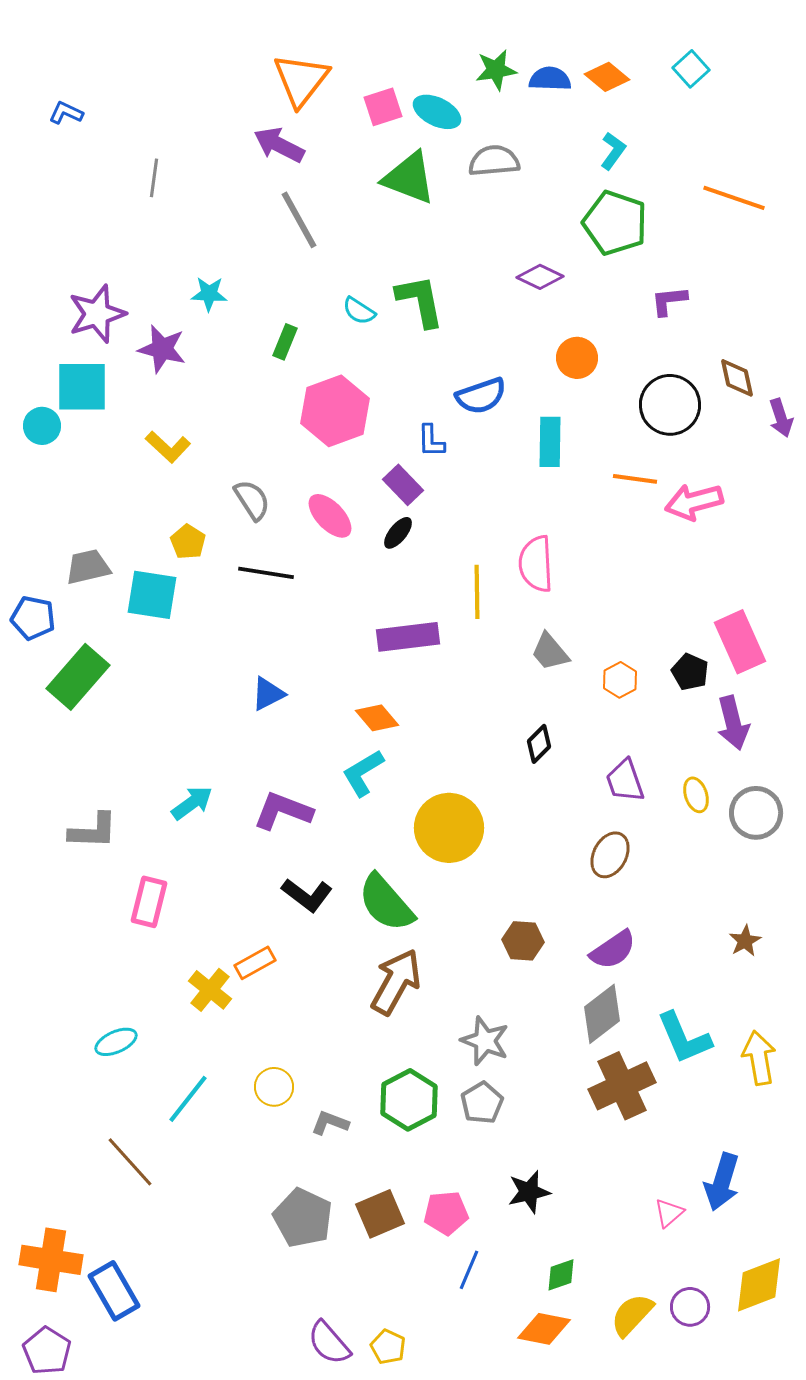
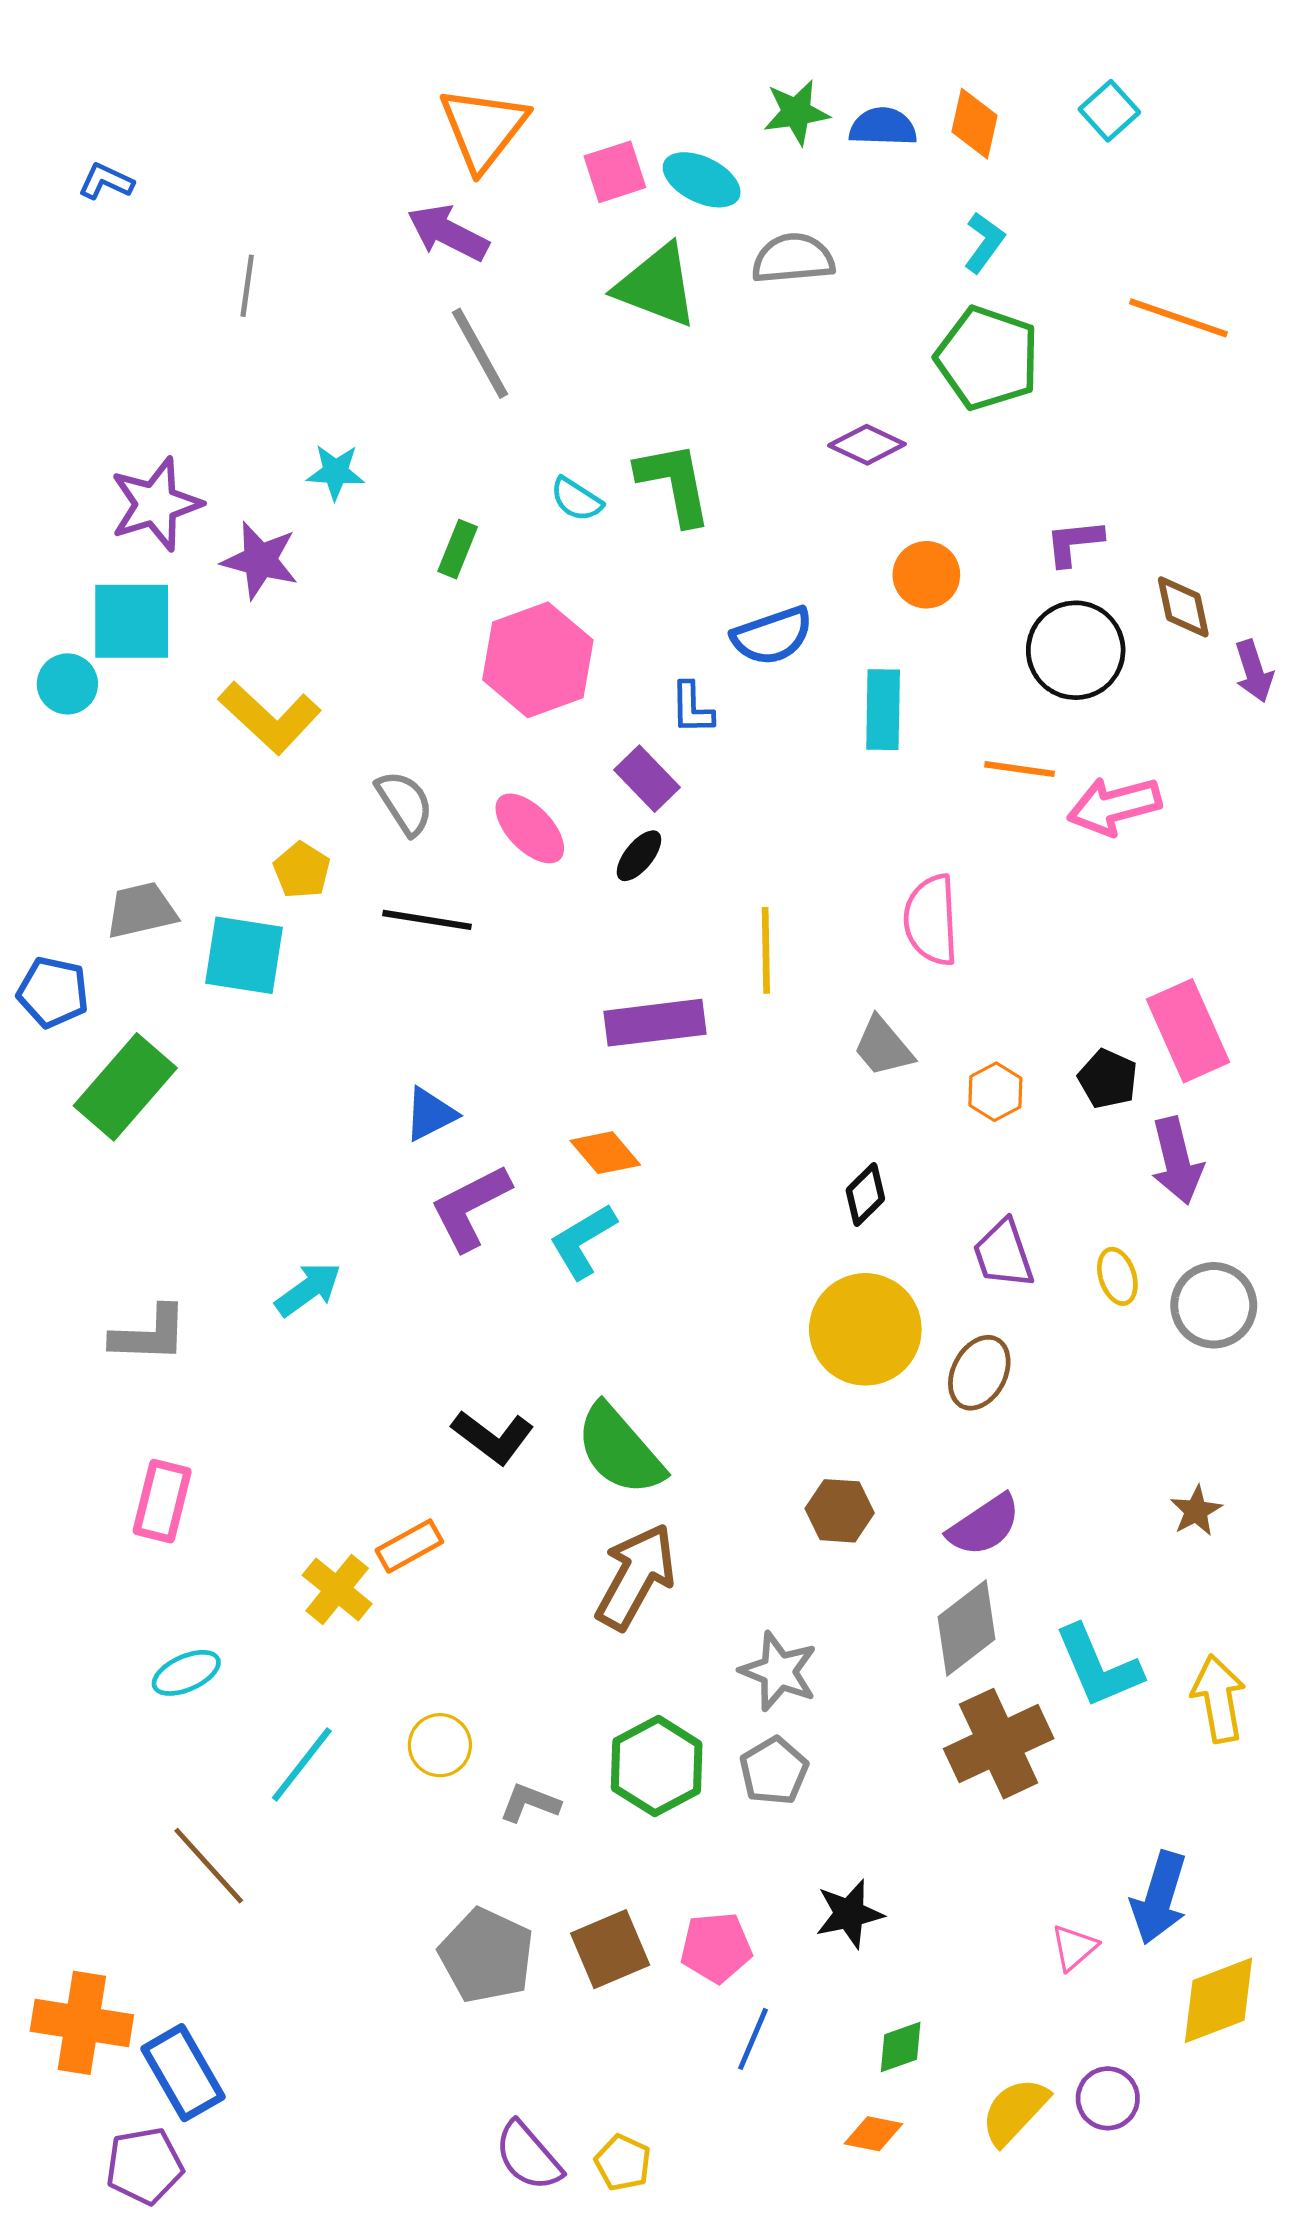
orange diamond: (607, 77) -> (975, 124), turned 63
purple L-shape: (669, 301) -> (1074, 543), moved
yellow L-shape: (168, 447) -> (270, 718), size x1.4
pink semicircle: (536, 564) -> (931, 920), moved
purple L-shape: (283, 811) -> (470, 1207), moved, turned -48
yellow circle: (449, 828) -> (865, 1329), moved
pink rectangle: (149, 902) -> (162, 1501), moved
yellow diamond: (759, 1285) -> (1219, 2000), moved
orange diamond: (544, 1329) -> (873, 2134), size x0.7
purple pentagon: (47, 1351) -> (144, 2166), moved, turned 30

